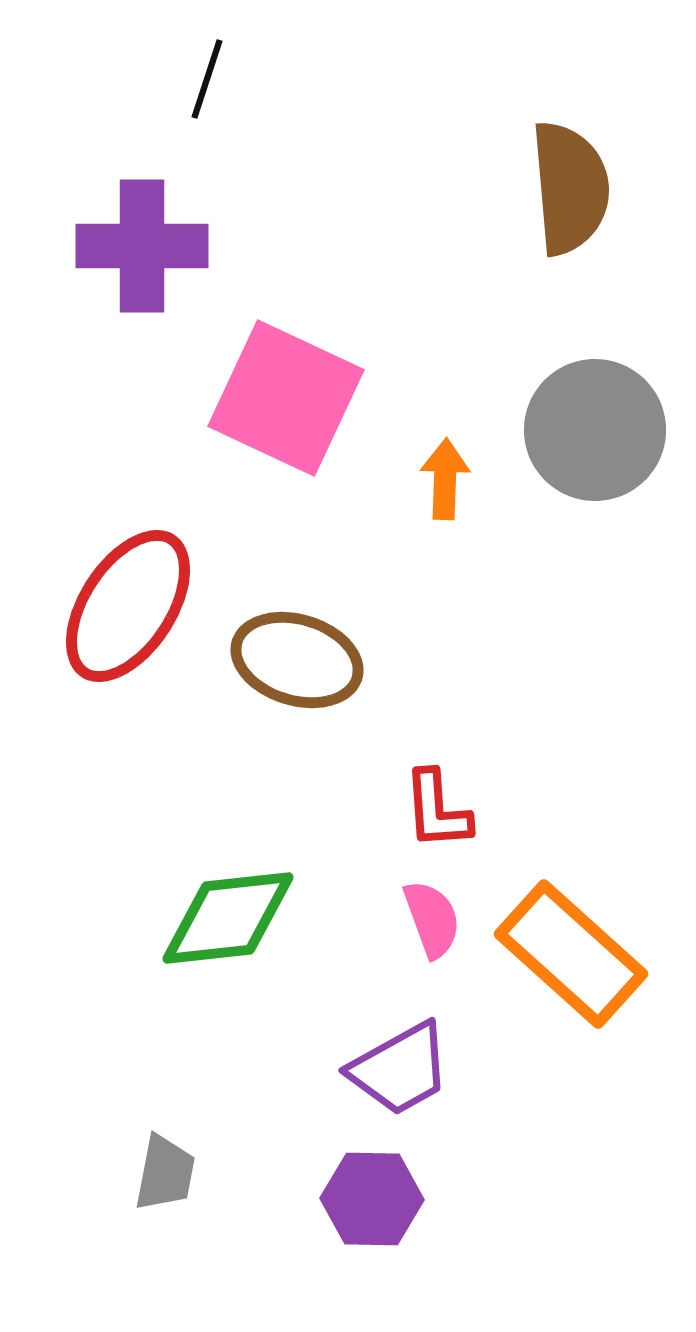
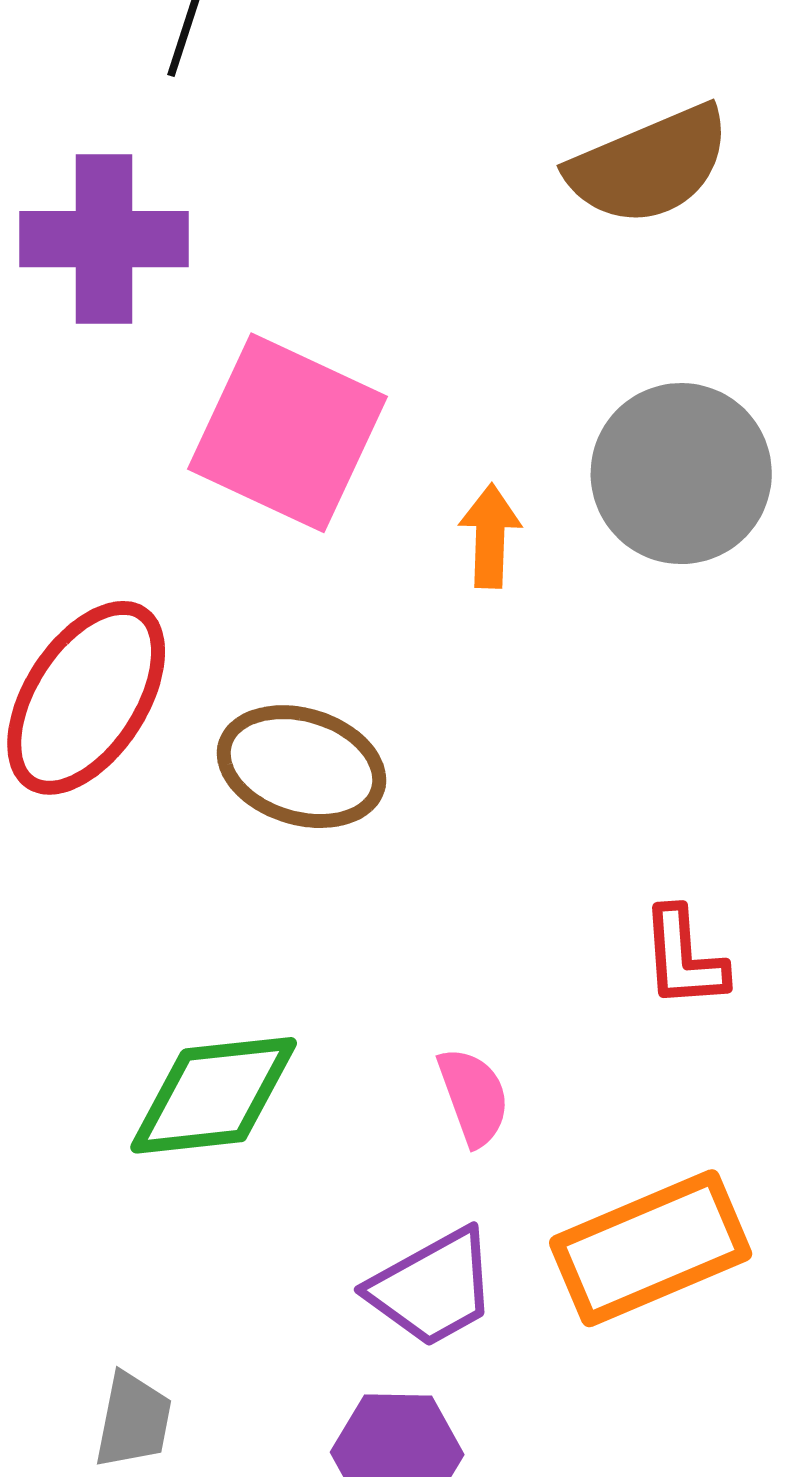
brown semicircle: (570, 188) -> (649, 165), turned 72
red L-shape: (437, 810) -> (684, 958), moved
orange rectangle: (571, 954) -> (651, 1248), moved, turned -65

